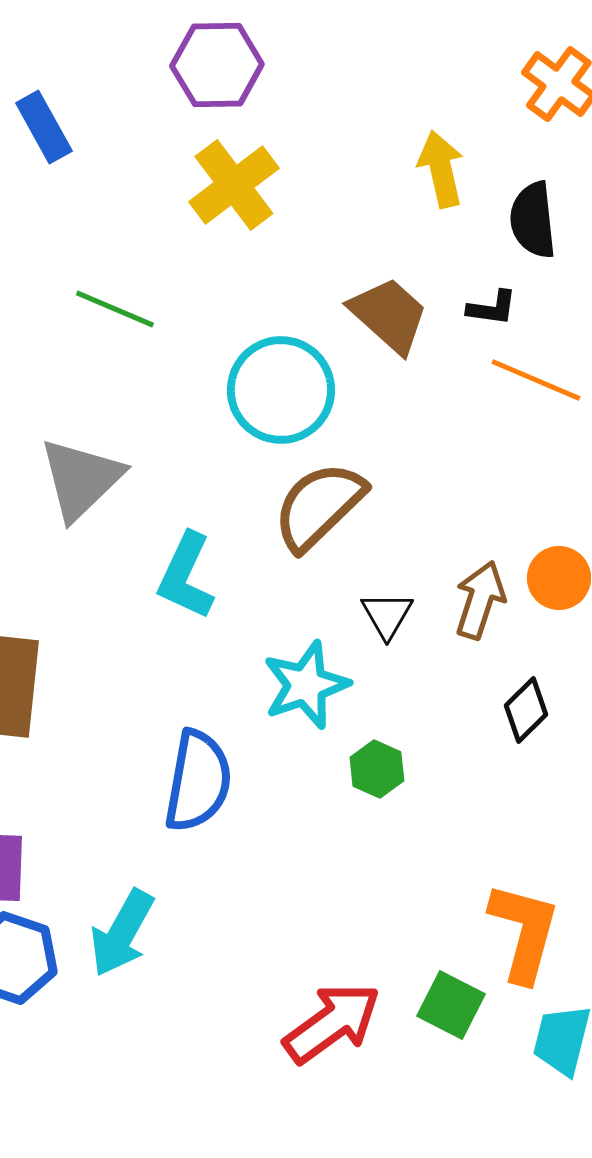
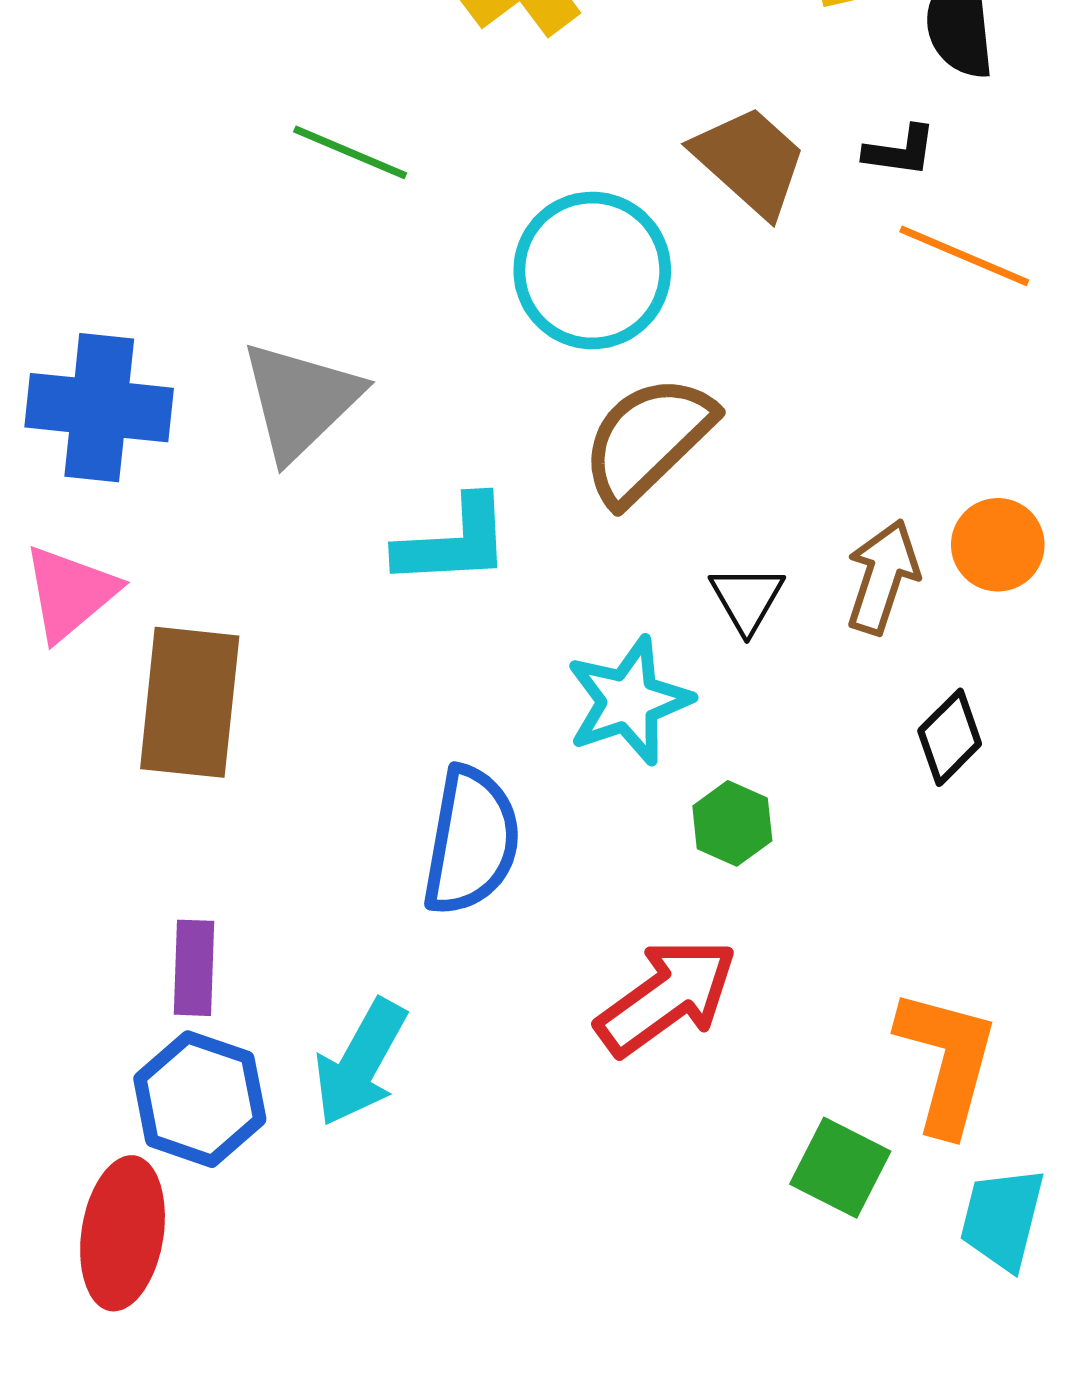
cyan L-shape: (186, 576) -> (454, 542), turned -118
red arrow: (332, 1023) -> (667, 997), moved

